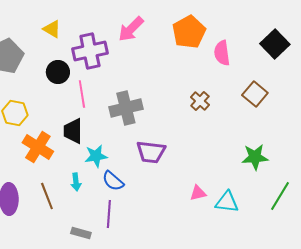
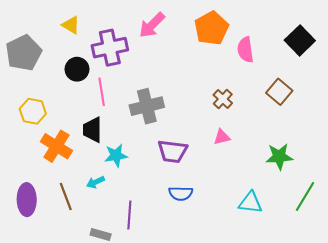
blue semicircle: (113, 181) -> (181, 193), moved, turned -40
cyan arrow: (76, 182) -> (95, 182), turned 72
pink triangle: (198, 193) -> (222, 137), moved

